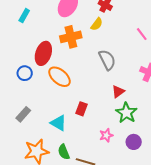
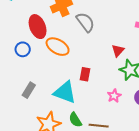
red ellipse: (43, 53) -> (38, 27), turned -30
gray semicircle: (107, 60) -> (85, 22), moved
cyan triangle: (58, 123) -> (65, 92), size x1.4

